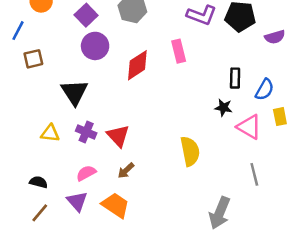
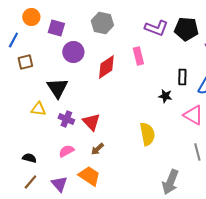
purple square: (86, 15) -> (56, 28), moved, turned -30
black star: (223, 108) -> (165, 96), moved
yellow triangle: (50, 133) -> (38, 109), moved
purple triangle: (77, 201) -> (59, 184), moved

